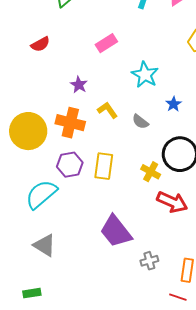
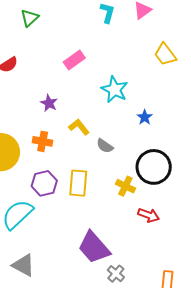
gray semicircle: (140, 122) -> (105, 146), moved
orange cross: (70, 123) -> (43, 141), size x0.7
red arrow: (172, 202) -> (149, 215), size x0.7
gray cross: (149, 261) -> (116, 274), moved, turned -30

